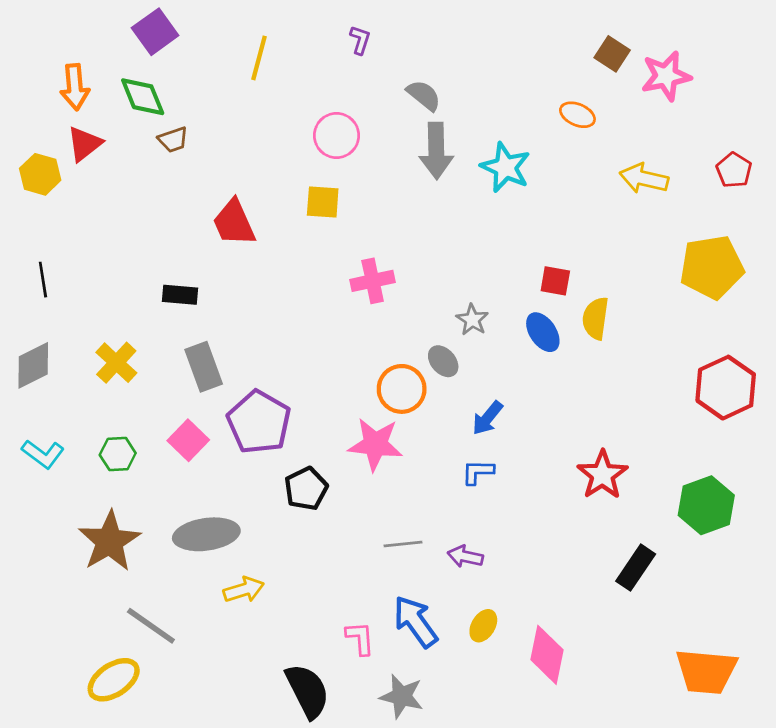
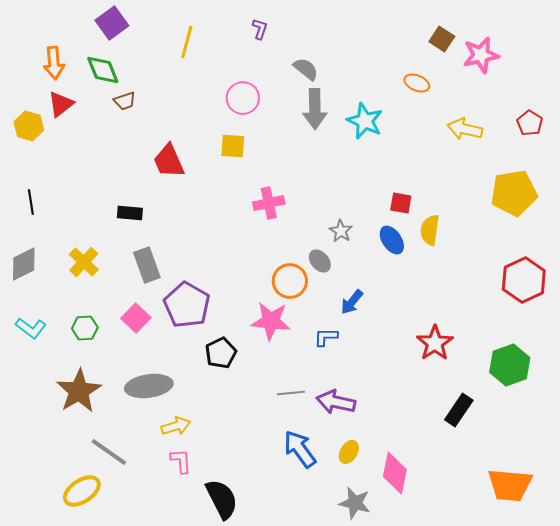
blue L-shape: (478, 472) -> (326, 337), moved
purple arrow: (465, 556) -> (336, 402), size x1.5
pink L-shape: (360, 638) -> (181, 461), moved
gray star: (402, 696) -> (355, 503), moved

